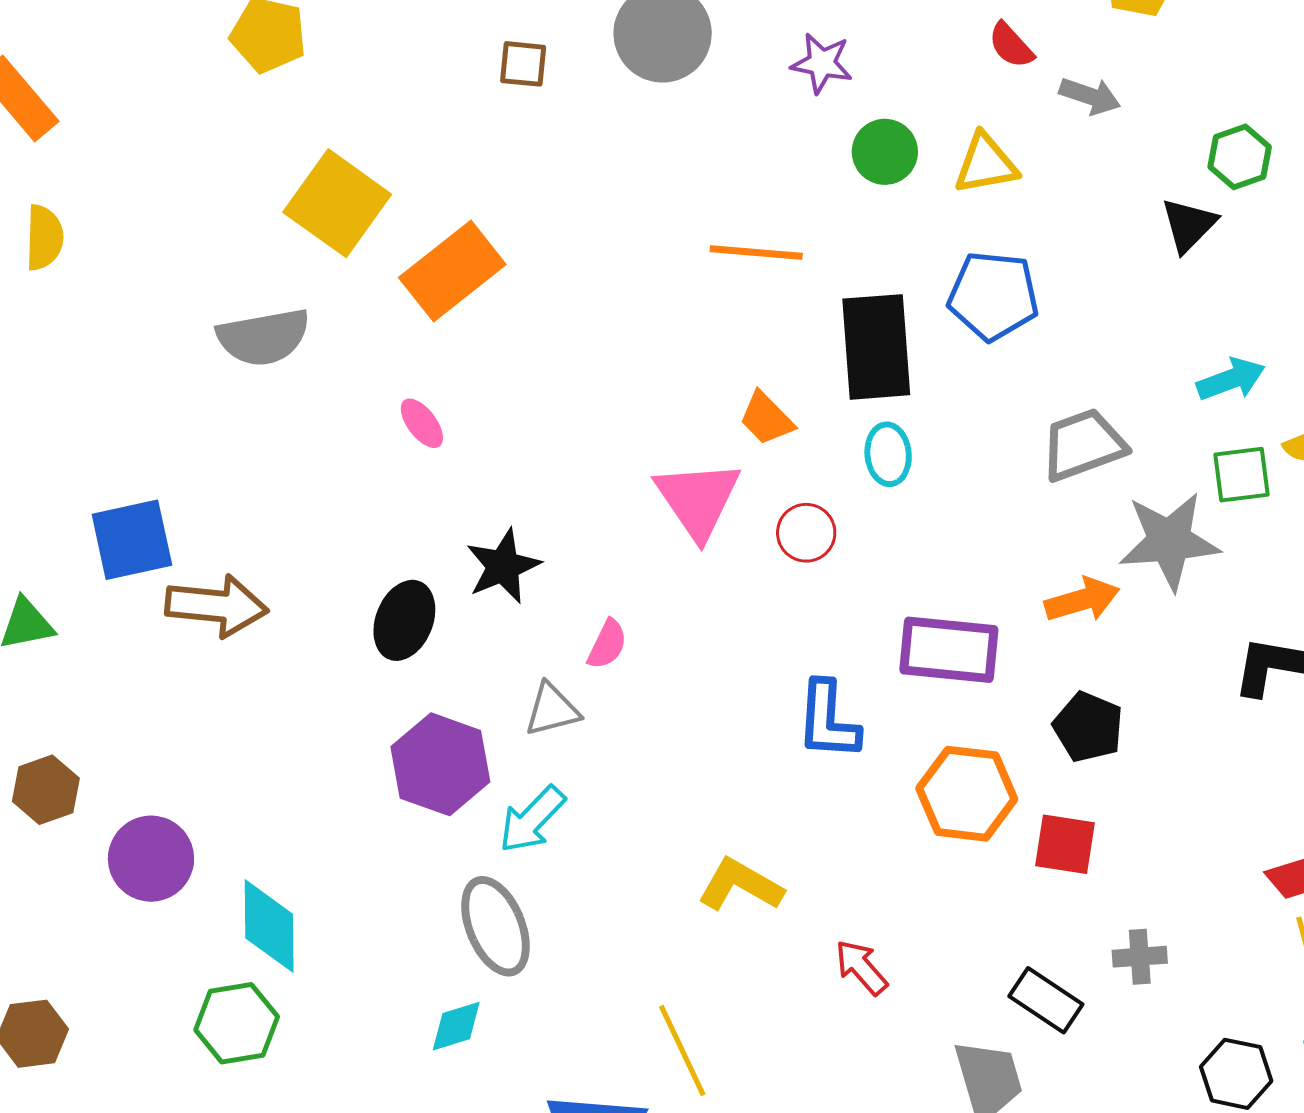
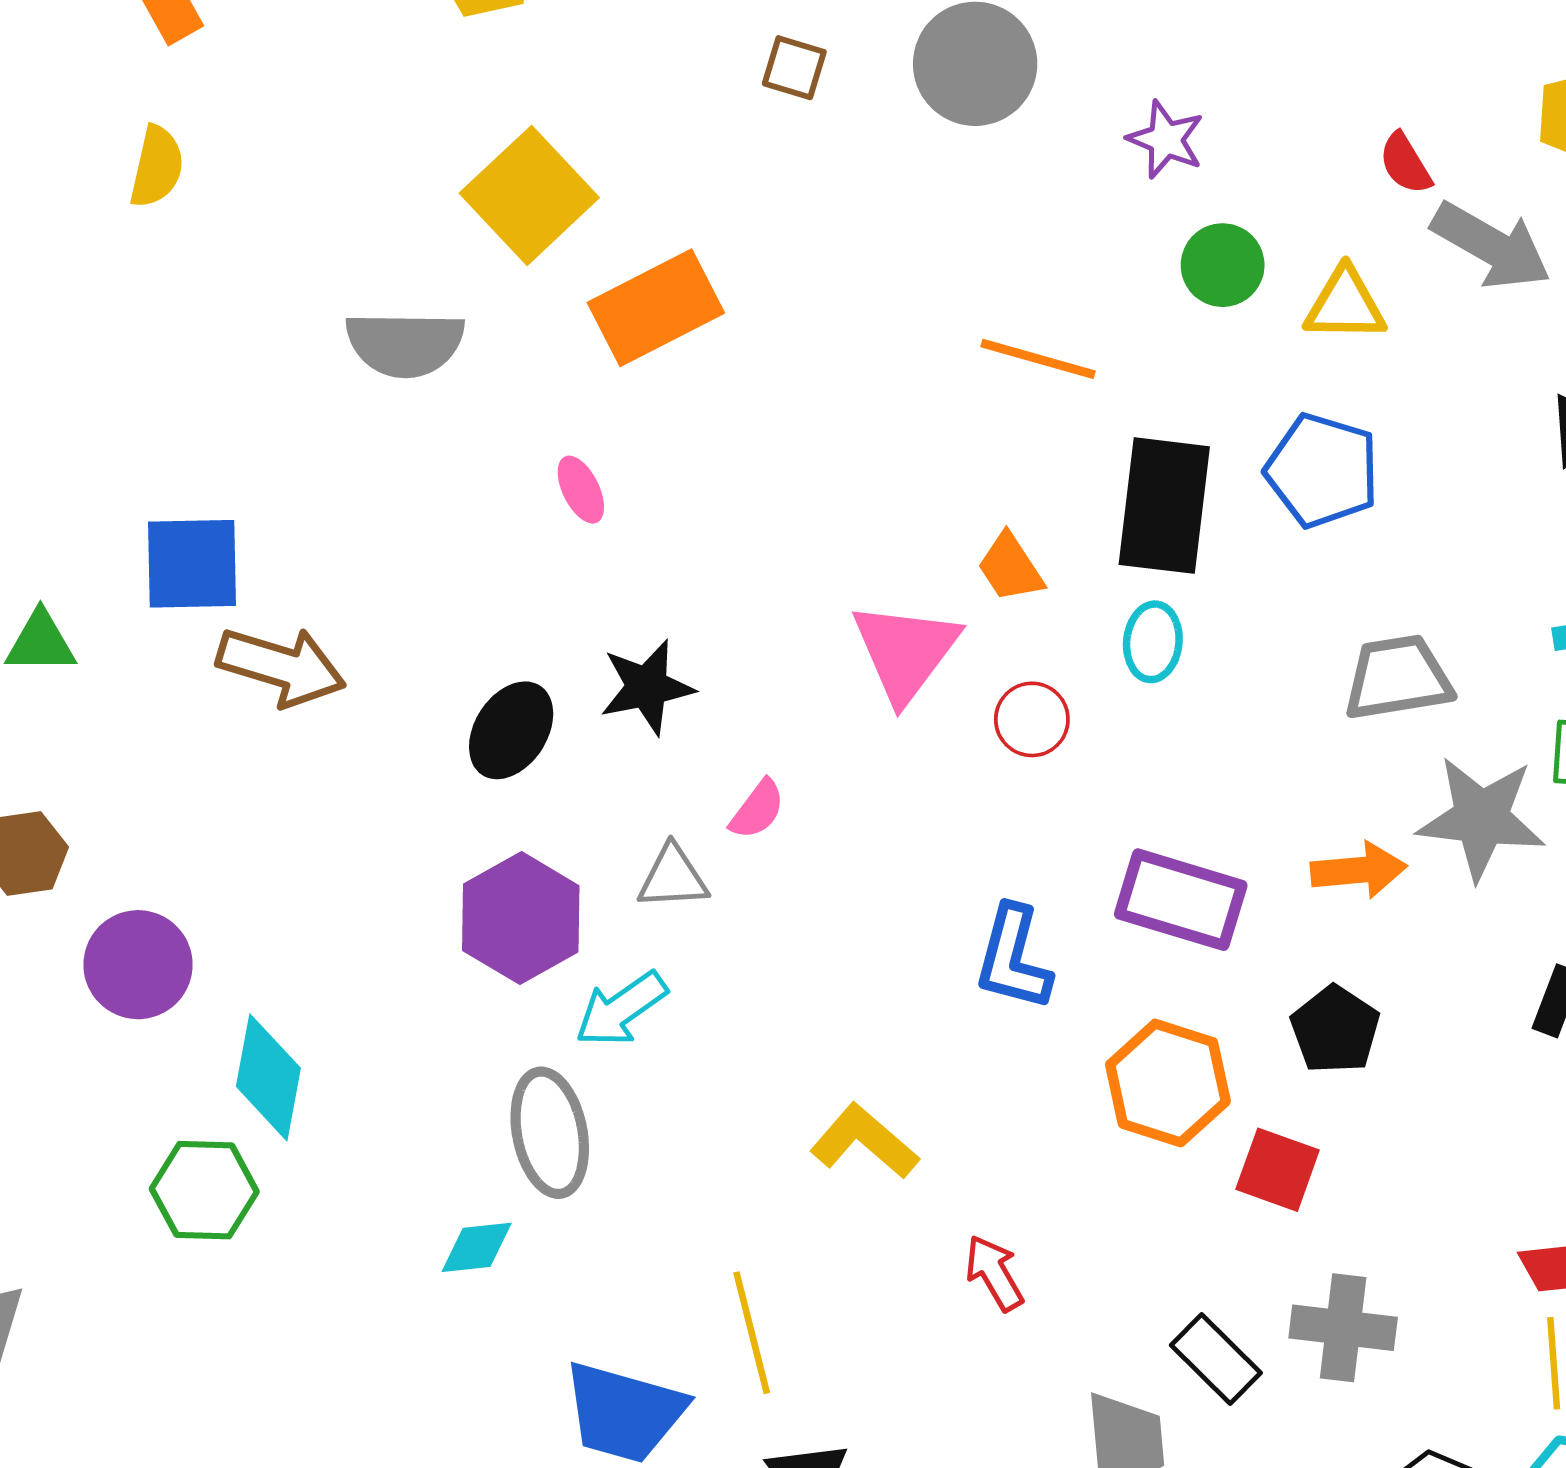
gray arrow: (1090, 96) -> (1491, 246), size x1.6
gray cross: (1140, 957) -> (1343, 1328), size x1.5

